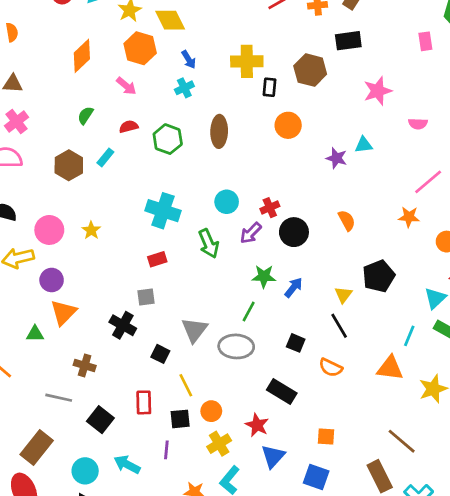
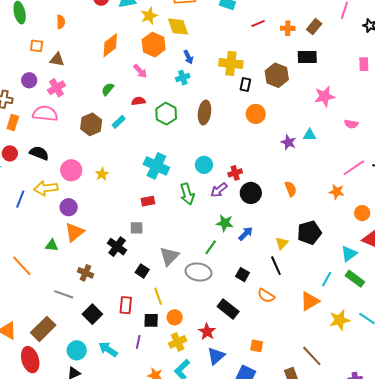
orange triangle: (390, 368) -> (310, 301), turned -45

